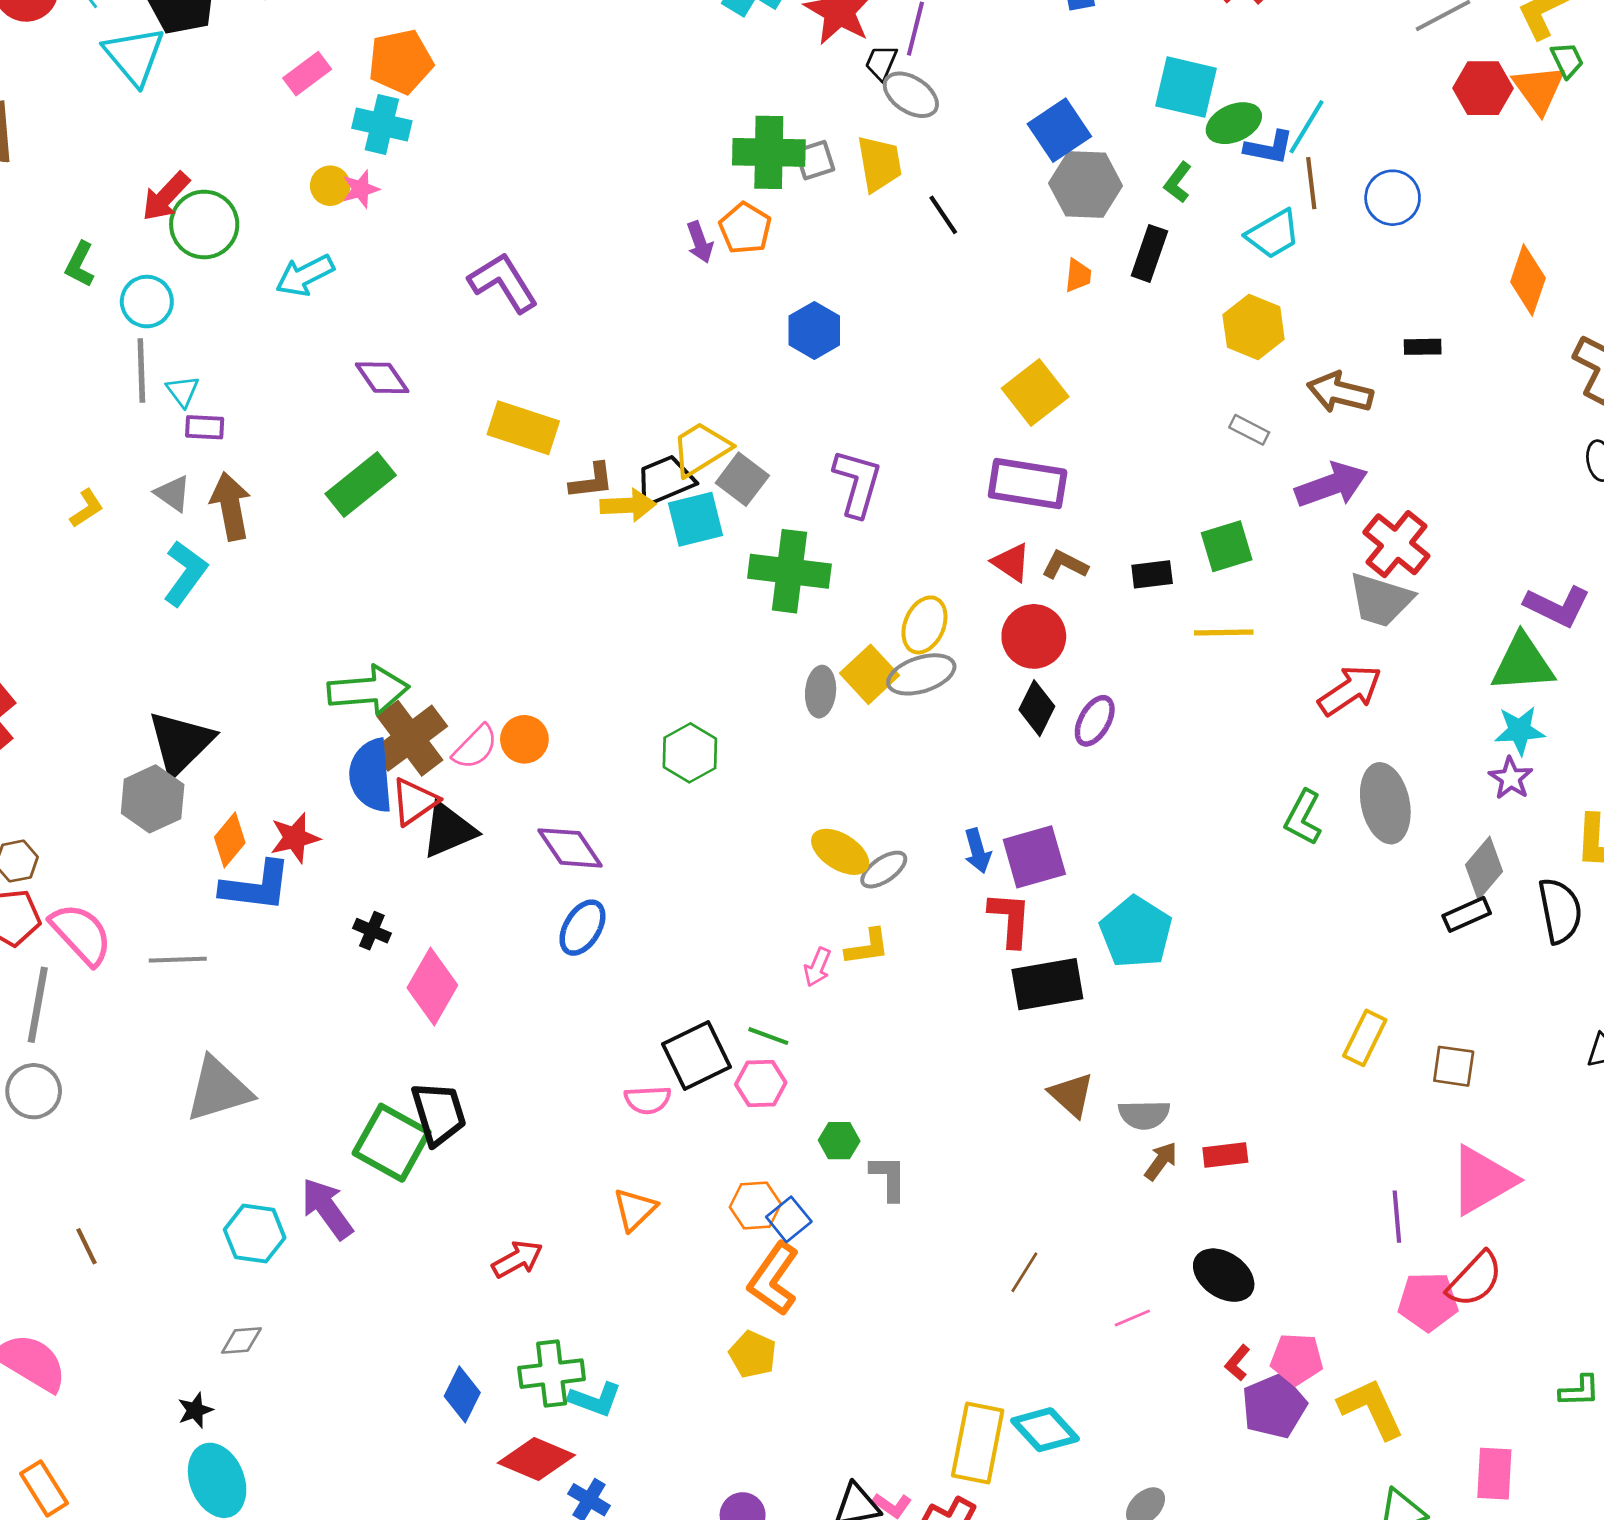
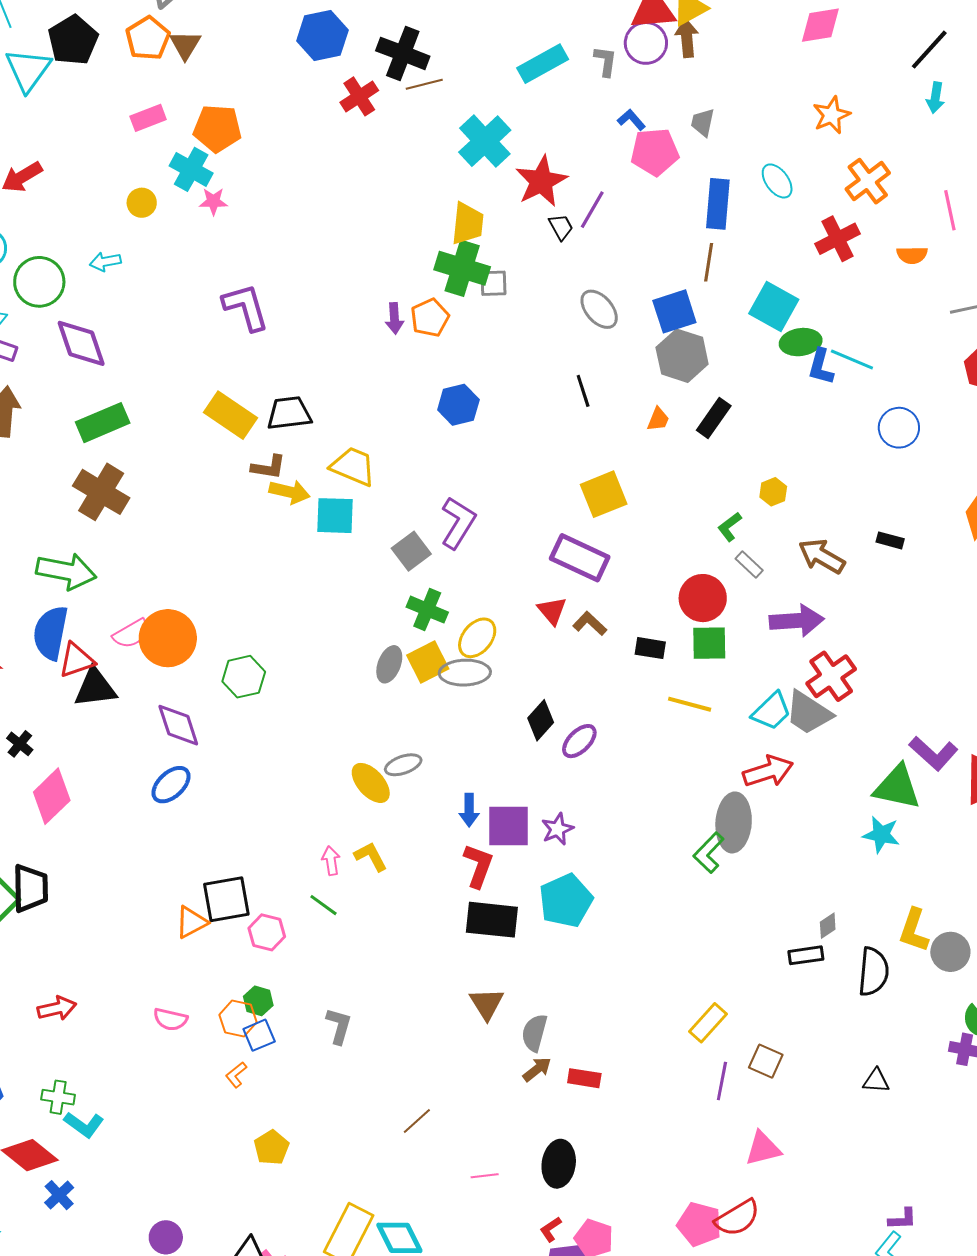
black trapezoid: (881, 63) -> (561, 227), turned 112
gray ellipse: (911, 95) -> (599, 309), moved
cyan line: (1307, 127) -> (852, 359), turned 66
blue L-shape: (1269, 148) -> (821, 367), turned 78
yellow trapezoid: (879, 164) -> (468, 224), moved
green L-shape: (1178, 182) -> (730, 527), moved
brown line: (1311, 183) -> (709, 262), moved
pink star: (361, 189) -> (213, 201), moved
black line: (943, 215) -> (583, 391), moved
green circle: (204, 224) -> (39, 282), moved
cyan trapezoid: (1273, 234) -> (771, 711), moved, turned -30
cyan arrow: (305, 275) -> (105, 262), size x0.7
yellow hexagon: (1254, 327) -> (773, 492), size x0.6
purple diamond: (382, 378) -> (81, 343), moved, size x1.4
yellow trapezoid: (701, 449) -> (353, 466), turned 39
gray square: (742, 479) -> (411, 551), moved
black trapezoid: (665, 480) -> (289, 413), moved
green cross: (789, 571) -> (427, 610), moved, size x0.7
red circle: (1034, 636) -> (703, 598), moved
brown cross: (410, 738) -> (101, 492), moved, turned -38
orange circle: (524, 739) -> (168, 638), size x1.6
green hexagon: (690, 753) -> (244, 677), moved
purple star: (1511, 778) -> (557, 829), moved
gray ellipse: (1385, 803) -> (734, 822), moved
gray diamond: (1484, 868) -> (828, 926), size x0.6
gray ellipse: (884, 870) -> (403, 765), moved
yellow L-shape: (867, 947) -> (371, 857), turned -126
pink arrow: (817, 967) -> (331, 861), turned 132
green line: (768, 1036) -> (323, 905), moved
pink semicircle: (648, 1100) -> (170, 1019), moved
gray semicircle: (1144, 1115) -> (534, 1033), turned 90
green hexagon: (839, 1141) -> (258, 1001), moved
pink triangle: (1482, 1180) -> (763, 1148), size x0.7
orange triangle: (635, 1209) -> (191, 922), moved
purple line: (1397, 1217) -> (722, 1081), moved
black ellipse: (1224, 1275) -> (559, 1164), turned 48
orange L-shape: (774, 1279) -> (236, 1075), size x0.5
yellow pentagon: (753, 1354) -> (272, 1148), moved
green cross: (552, 1374) -> (58, 1097), size x0.7

